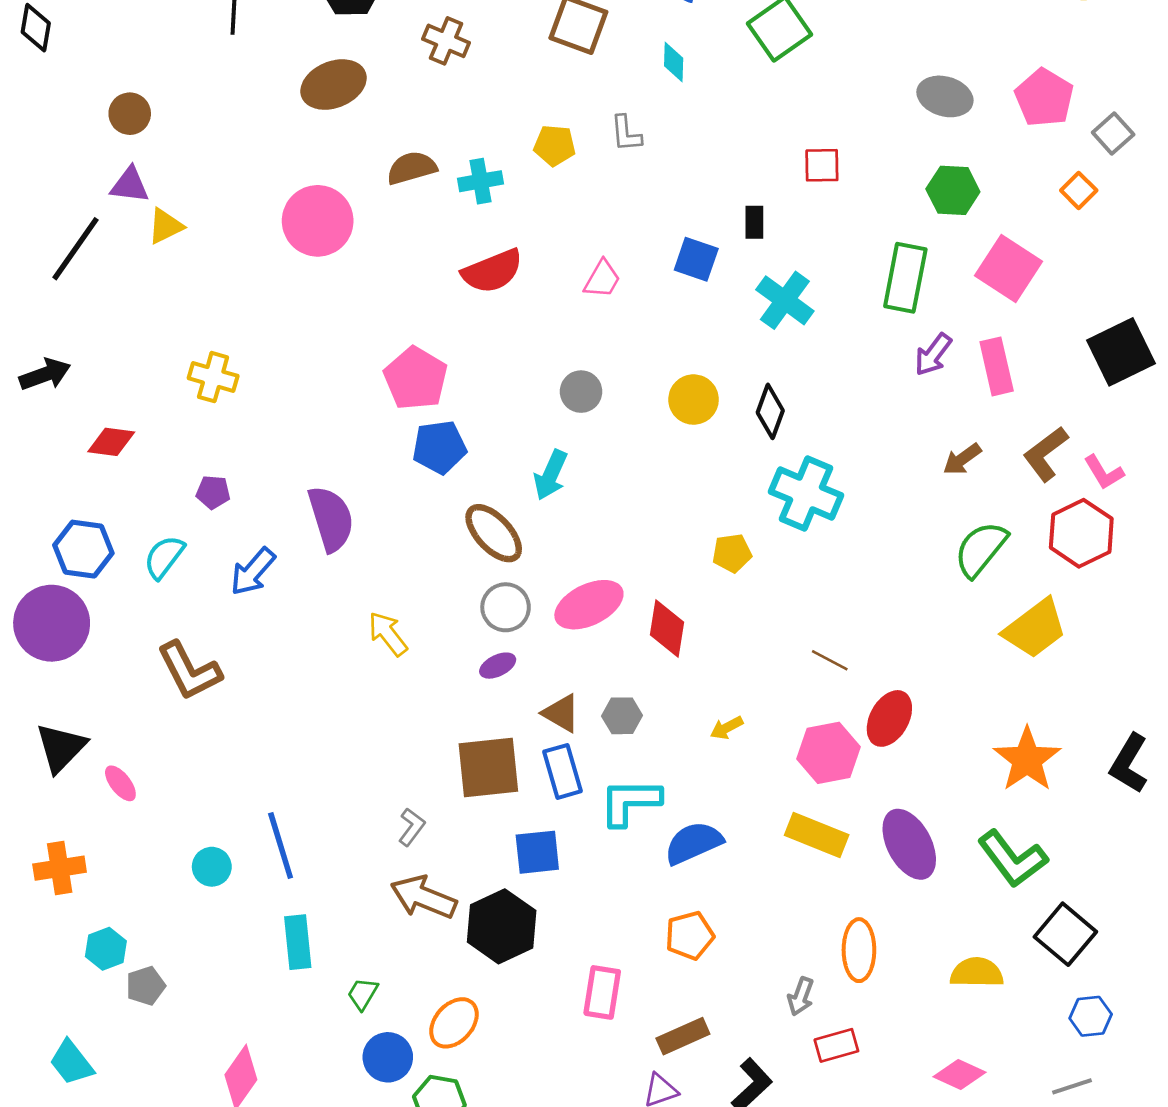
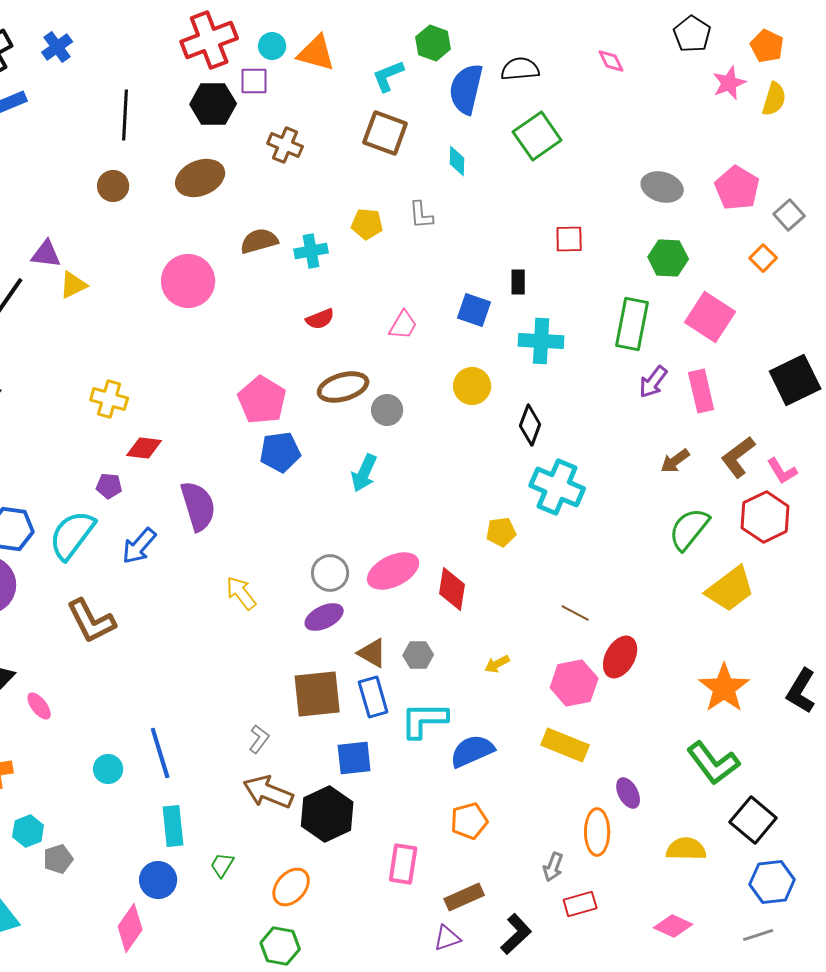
brown circle: (130, 114) -> (113, 186), moved
red semicircle: (492, 271) -> (320, 319), size x0.6
cyan cross: (785, 300) -> (541, 341), turned -33
yellow circle: (694, 400) -> (472, 386), moved
red diamond: (111, 442) -> (144, 448), moved
brown ellipse: (494, 533) -> (343, 387), moved, turned -63
cyan semicircle: (164, 557) -> (72, 535), size x1.5
purple ellipse: (498, 666) -> (324, 617), size x1.4
purple ellipse: (909, 844) -> (628, 793), moved, size x0.6
blue hexagon: (1091, 1016) -> (772, 882), size x1.4
blue circle: (388, 1057) -> (158, 880), moved

